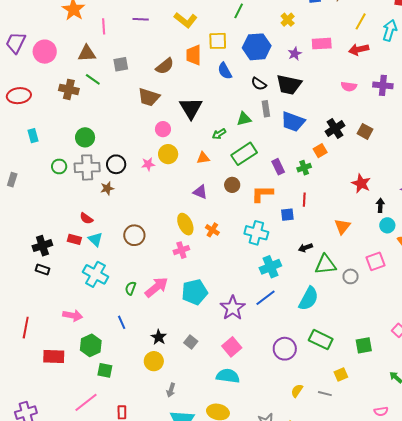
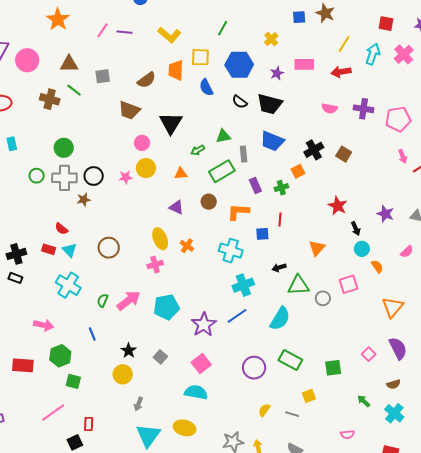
pink line: (104, 26) -> (102, 30), moved, turned 35
gray rectangle: (266, 109) -> (244, 154), moved
black arrow: (380, 205) -> (356, 229), turned 152

